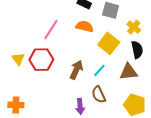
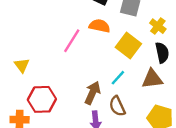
pink line: (51, 30) -> (72, 41), moved
red hexagon: (41, 60) -> (42, 99), moved
brown arrow: (76, 70) -> (93, 93), moved

